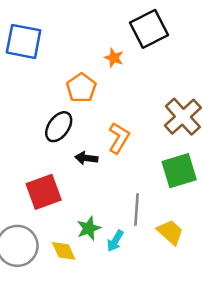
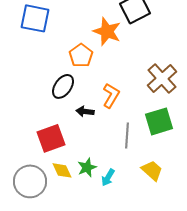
orange star: (114, 58) -> (107, 31), size x1.8
gray line: (136, 209) -> (127, 135), moved
yellow diamond: (64, 251) -> (62, 170), moved

